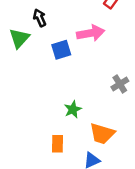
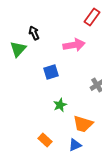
blue square: (61, 50) -> (51, 72), moved
orange rectangle: (58, 144) -> (45, 140), moved, turned -48

